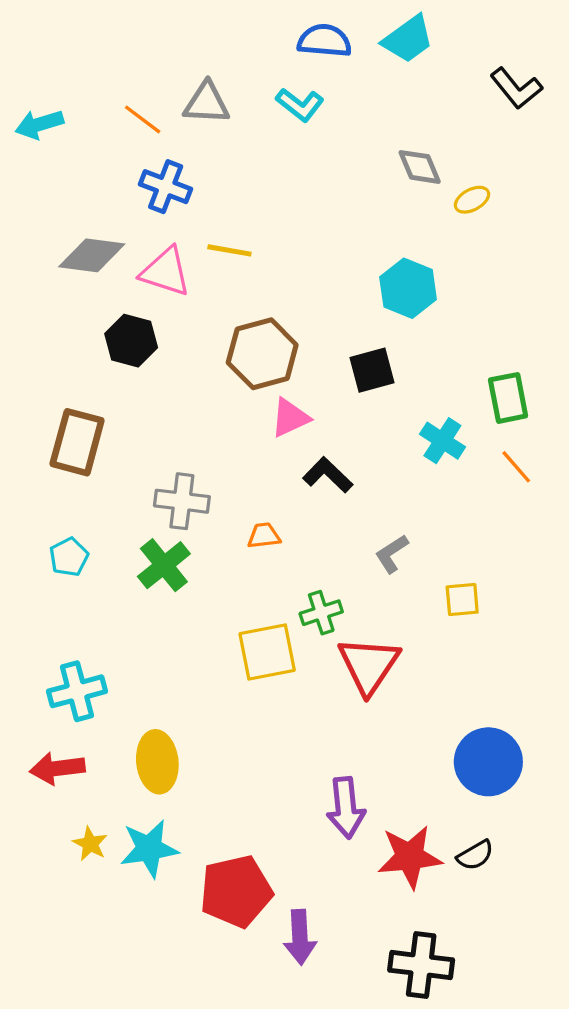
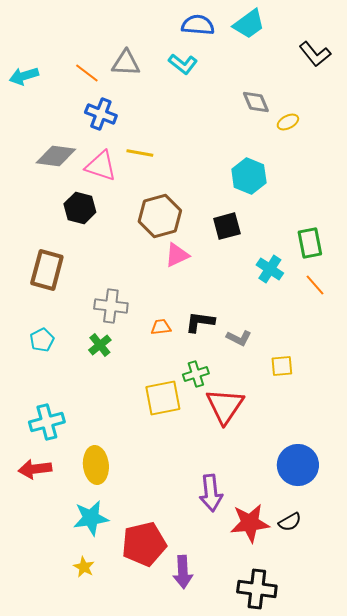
black L-shape: (328, 475) -> (200, 322), moved, turned -36
gray L-shape: (392, 554) -> (239, 338), turned -120
green cross: (164, 565) -> (100, 345), size x0.7
yellow star: (90, 844) -> (84, 567), moved

